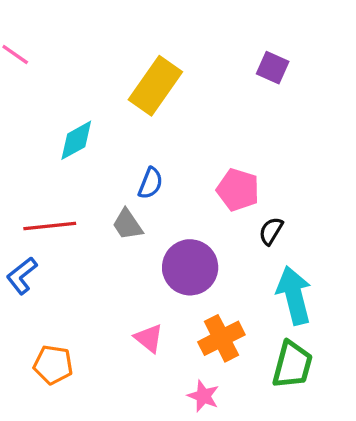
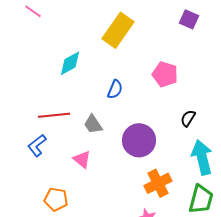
pink pentagon: (238, 190) -> (165, 74), moved
gray trapezoid: (127, 224) -> (93, 124), moved
pink triangle: (149, 338) -> (82, 159), moved

